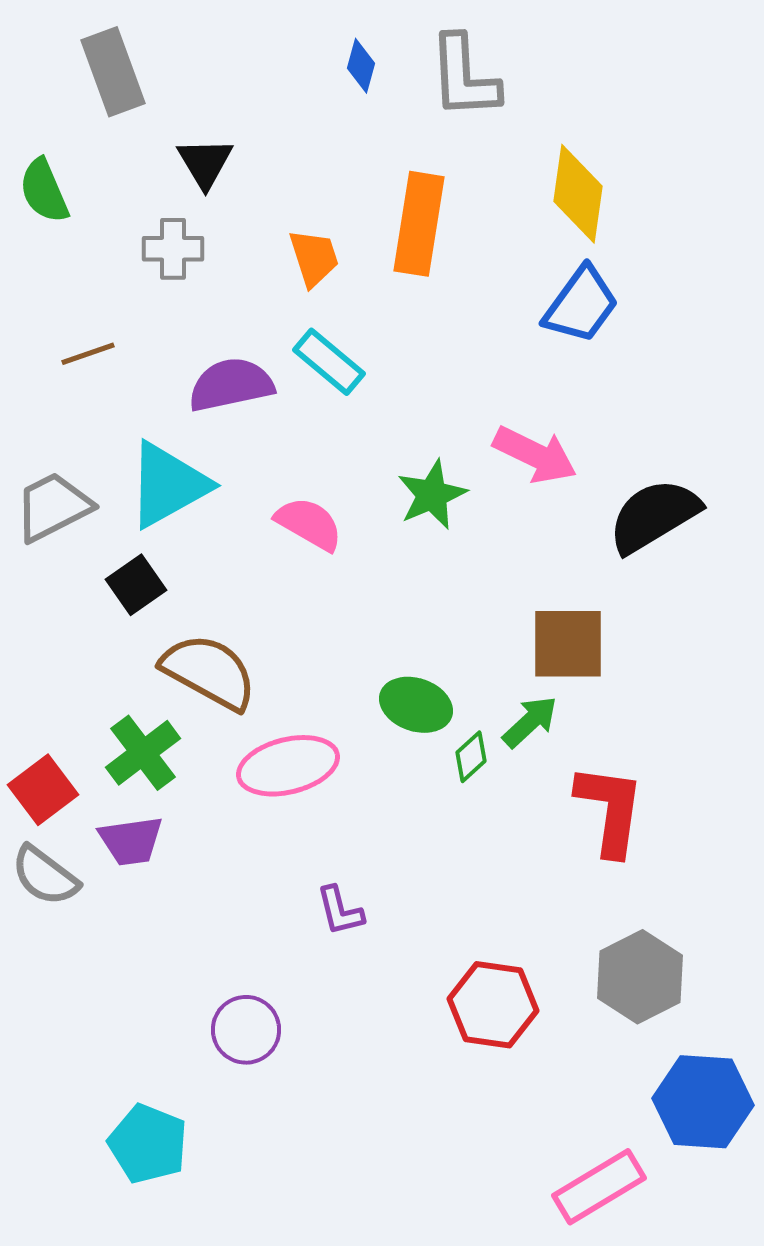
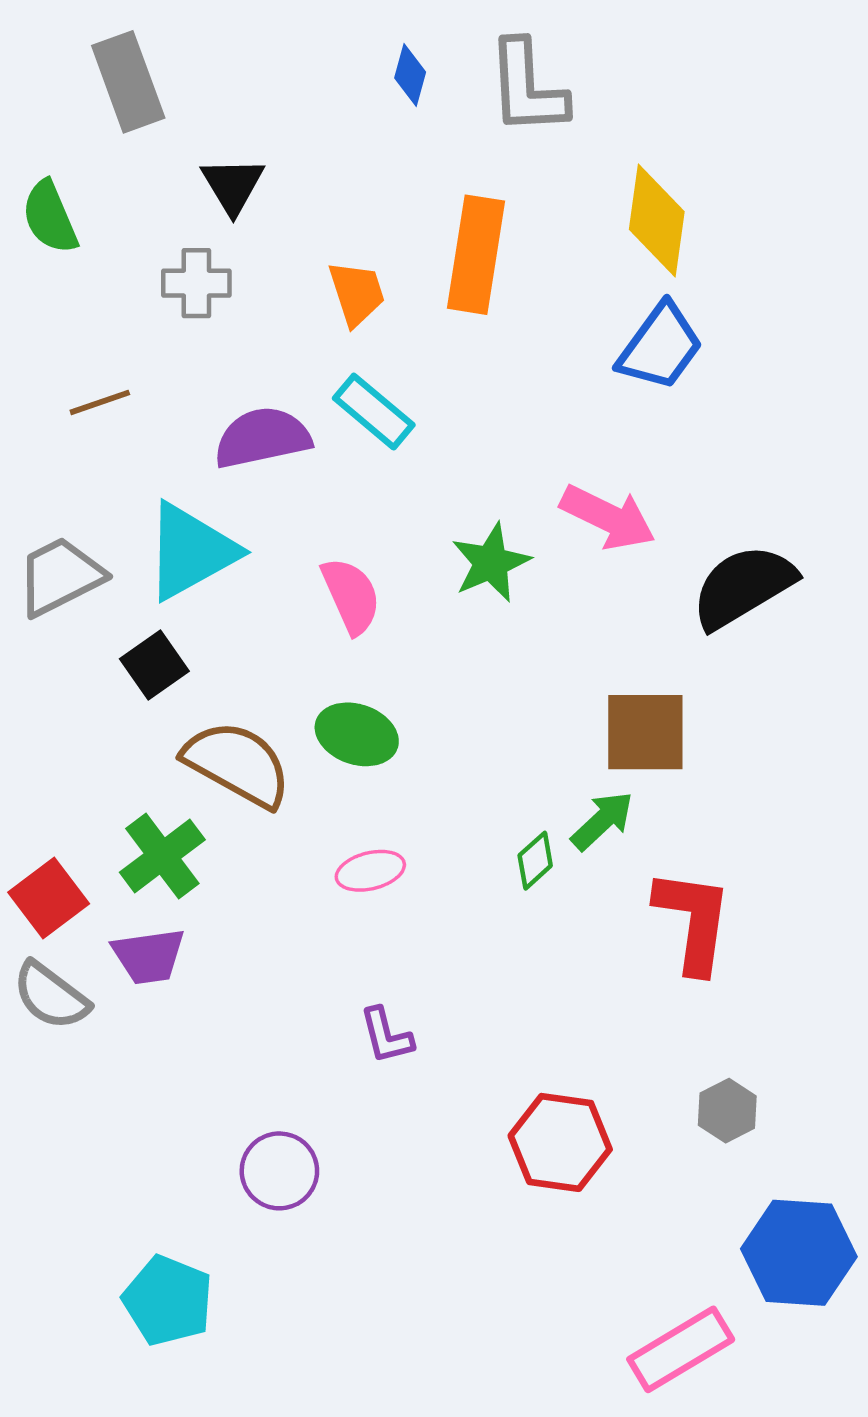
pink semicircle: (309, 524) -> (351, 596), turned 36
green ellipse: (416, 705) -> (357, 734), moved
pink ellipse: (288, 766) -> (370, 871), moved, size x0.6
gray hexagon: (640, 977) -> (727, 1111), size x0.6

